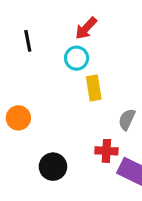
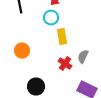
orange circle: (18, 118) -> (22, 51), moved
red cross: (106, 151) -> (65, 64), moved, turned 32

